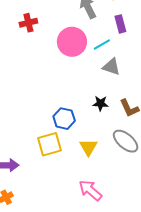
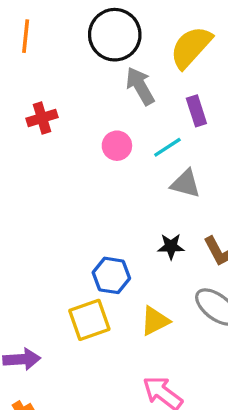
pink circle: (72, 42) -> (117, 146), size x0.6
yellow triangle: (88, 147) -> (155, 321), turned 36

